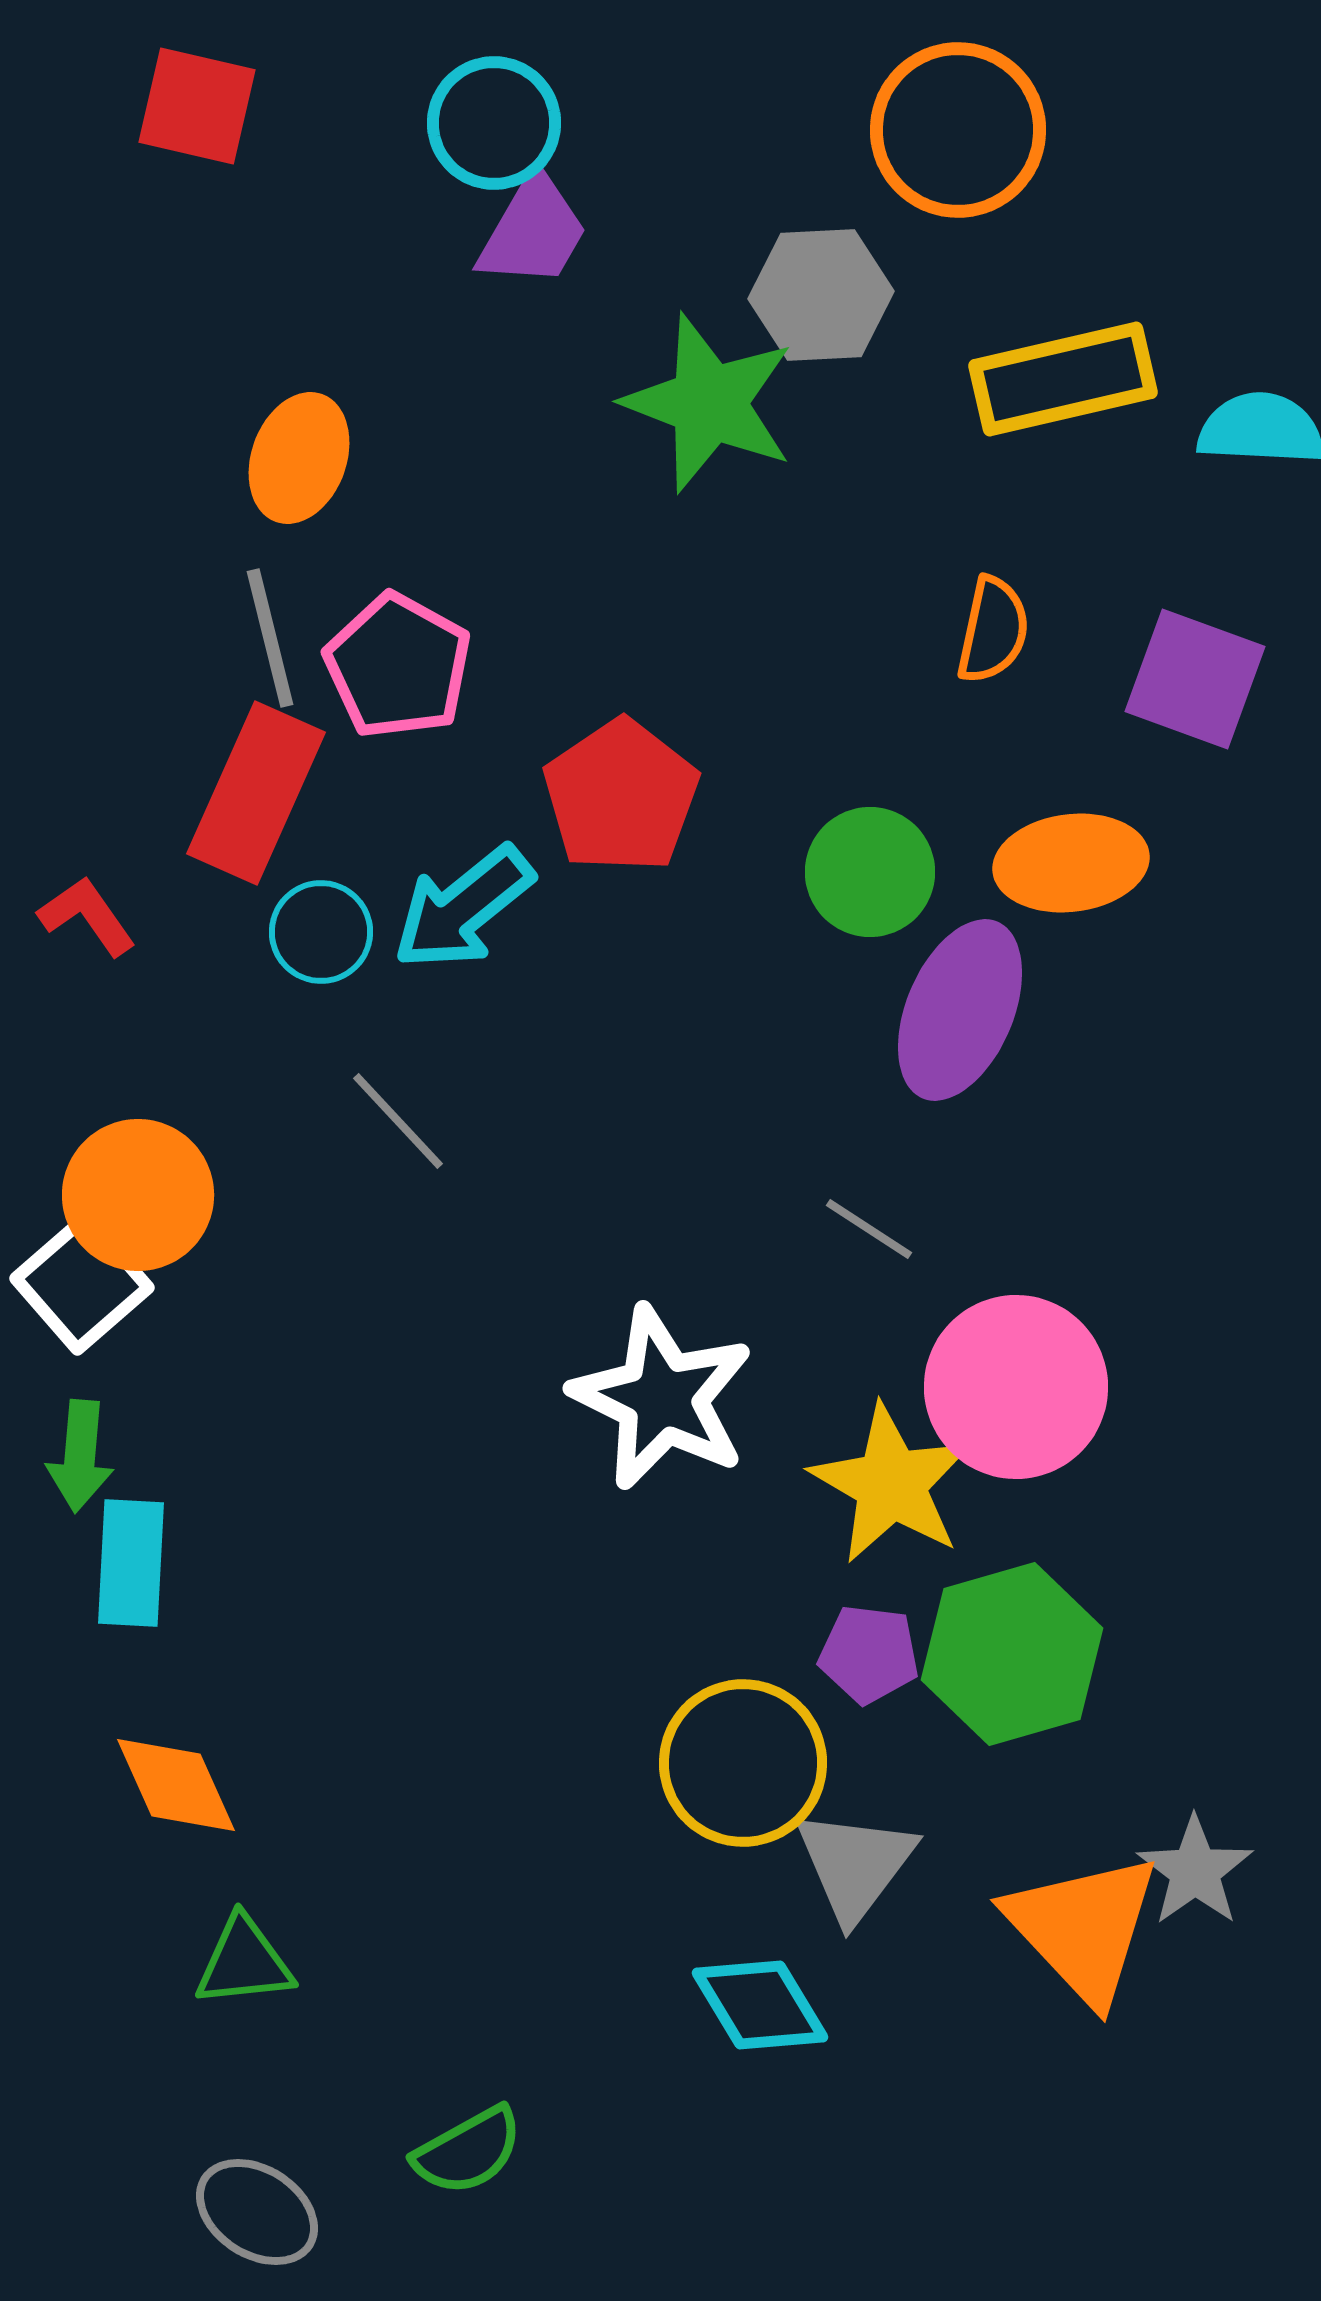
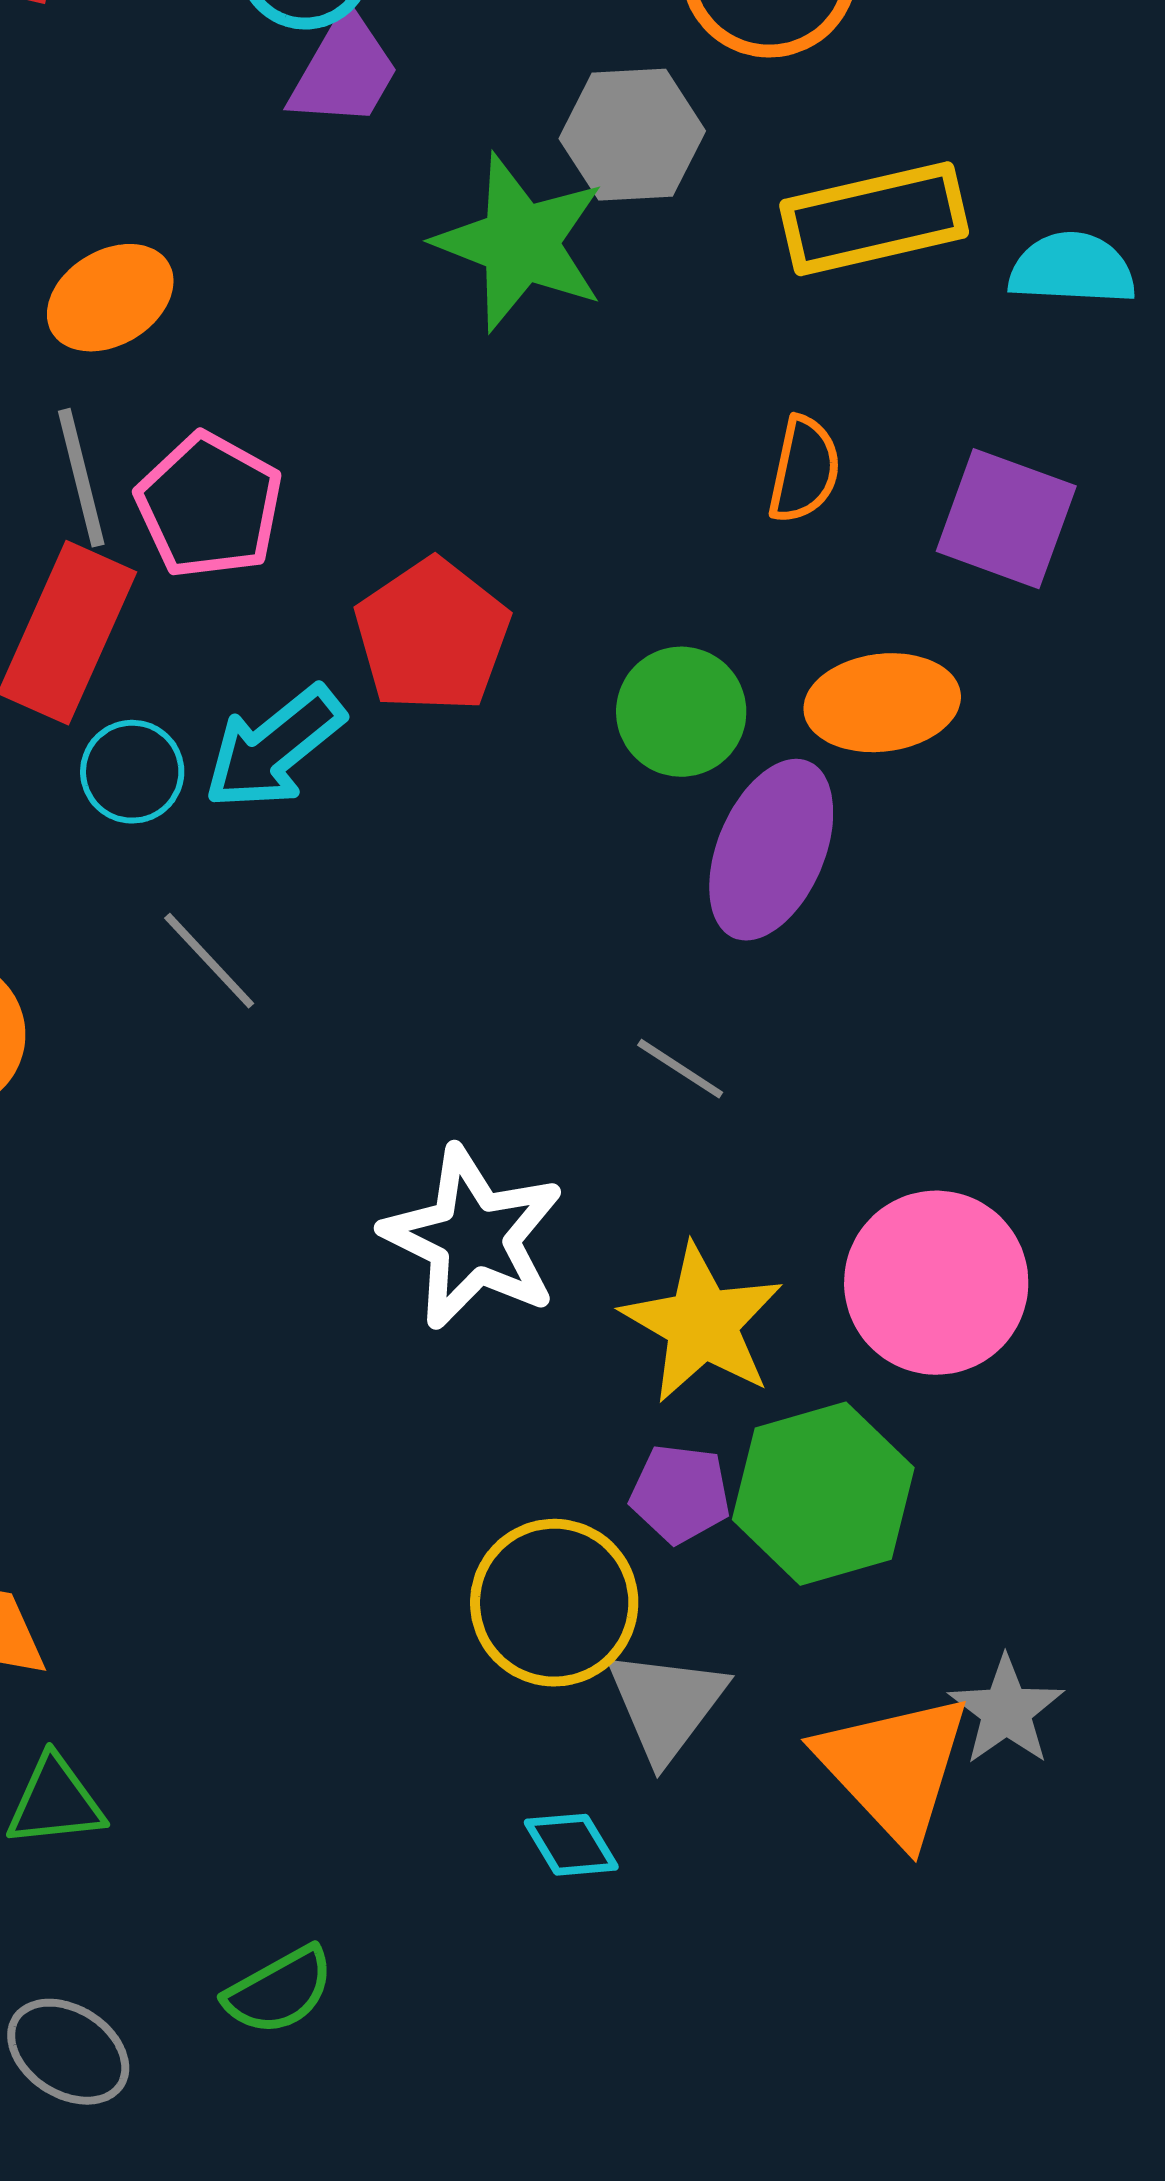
orange ellipse: (299, 458) -> (110, 298), turned 39
pink circle: (1016, 1387) -> (936, 1283), moved
cyan diamond: (760, 2005) -> (571, 1845), size x0.7

